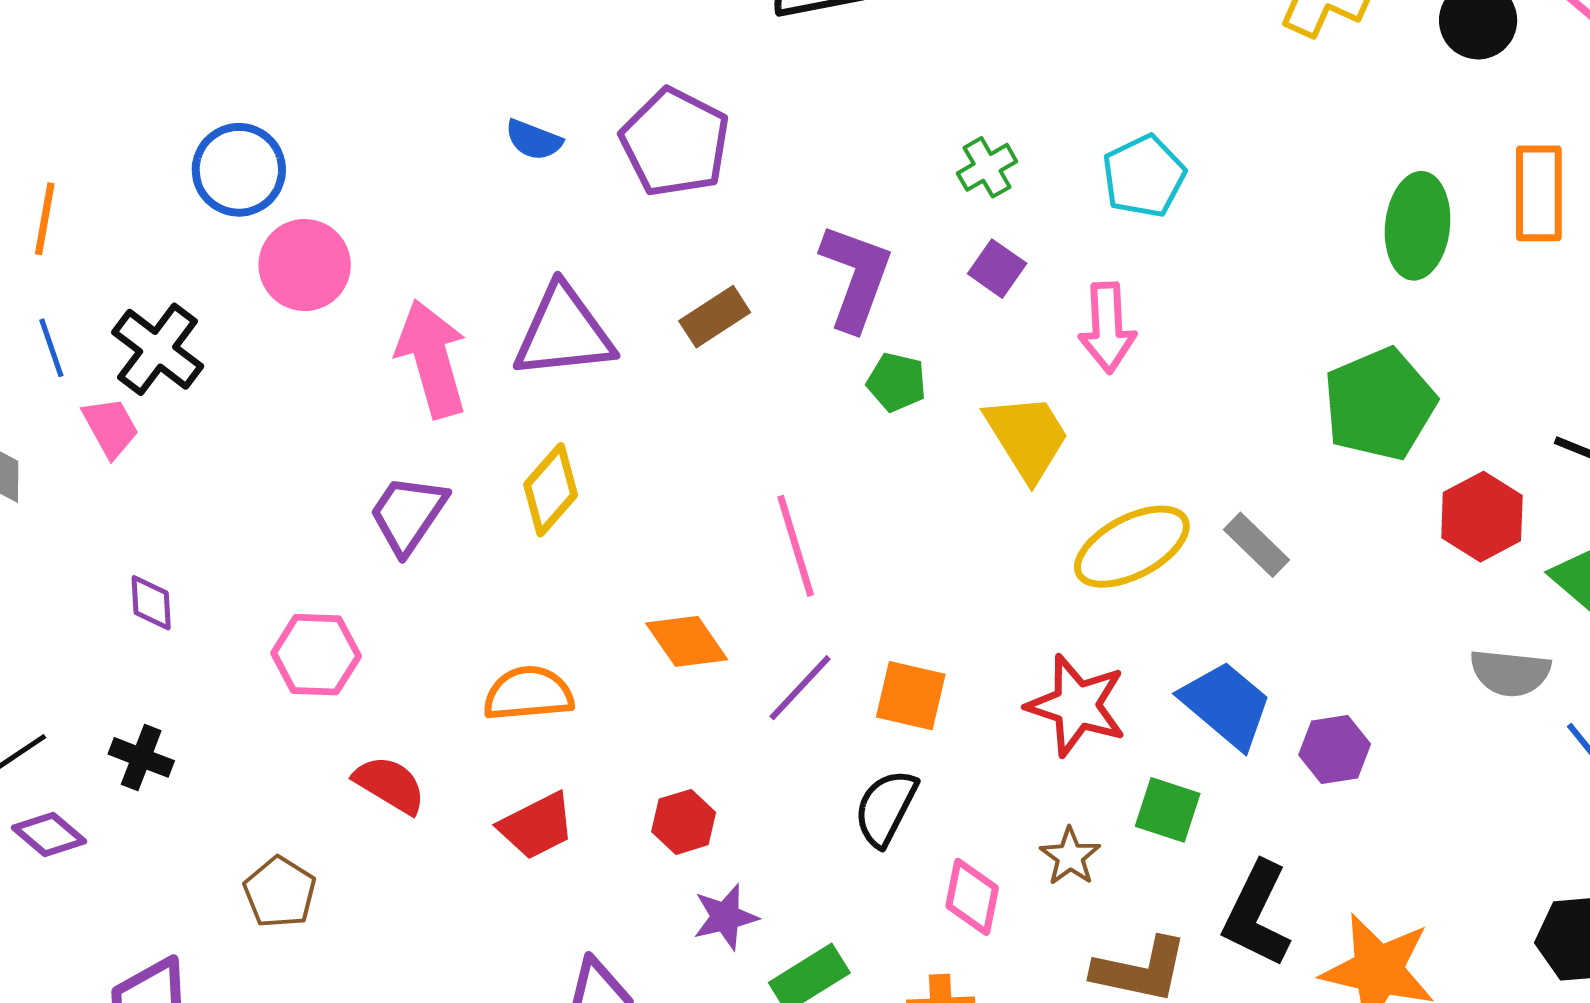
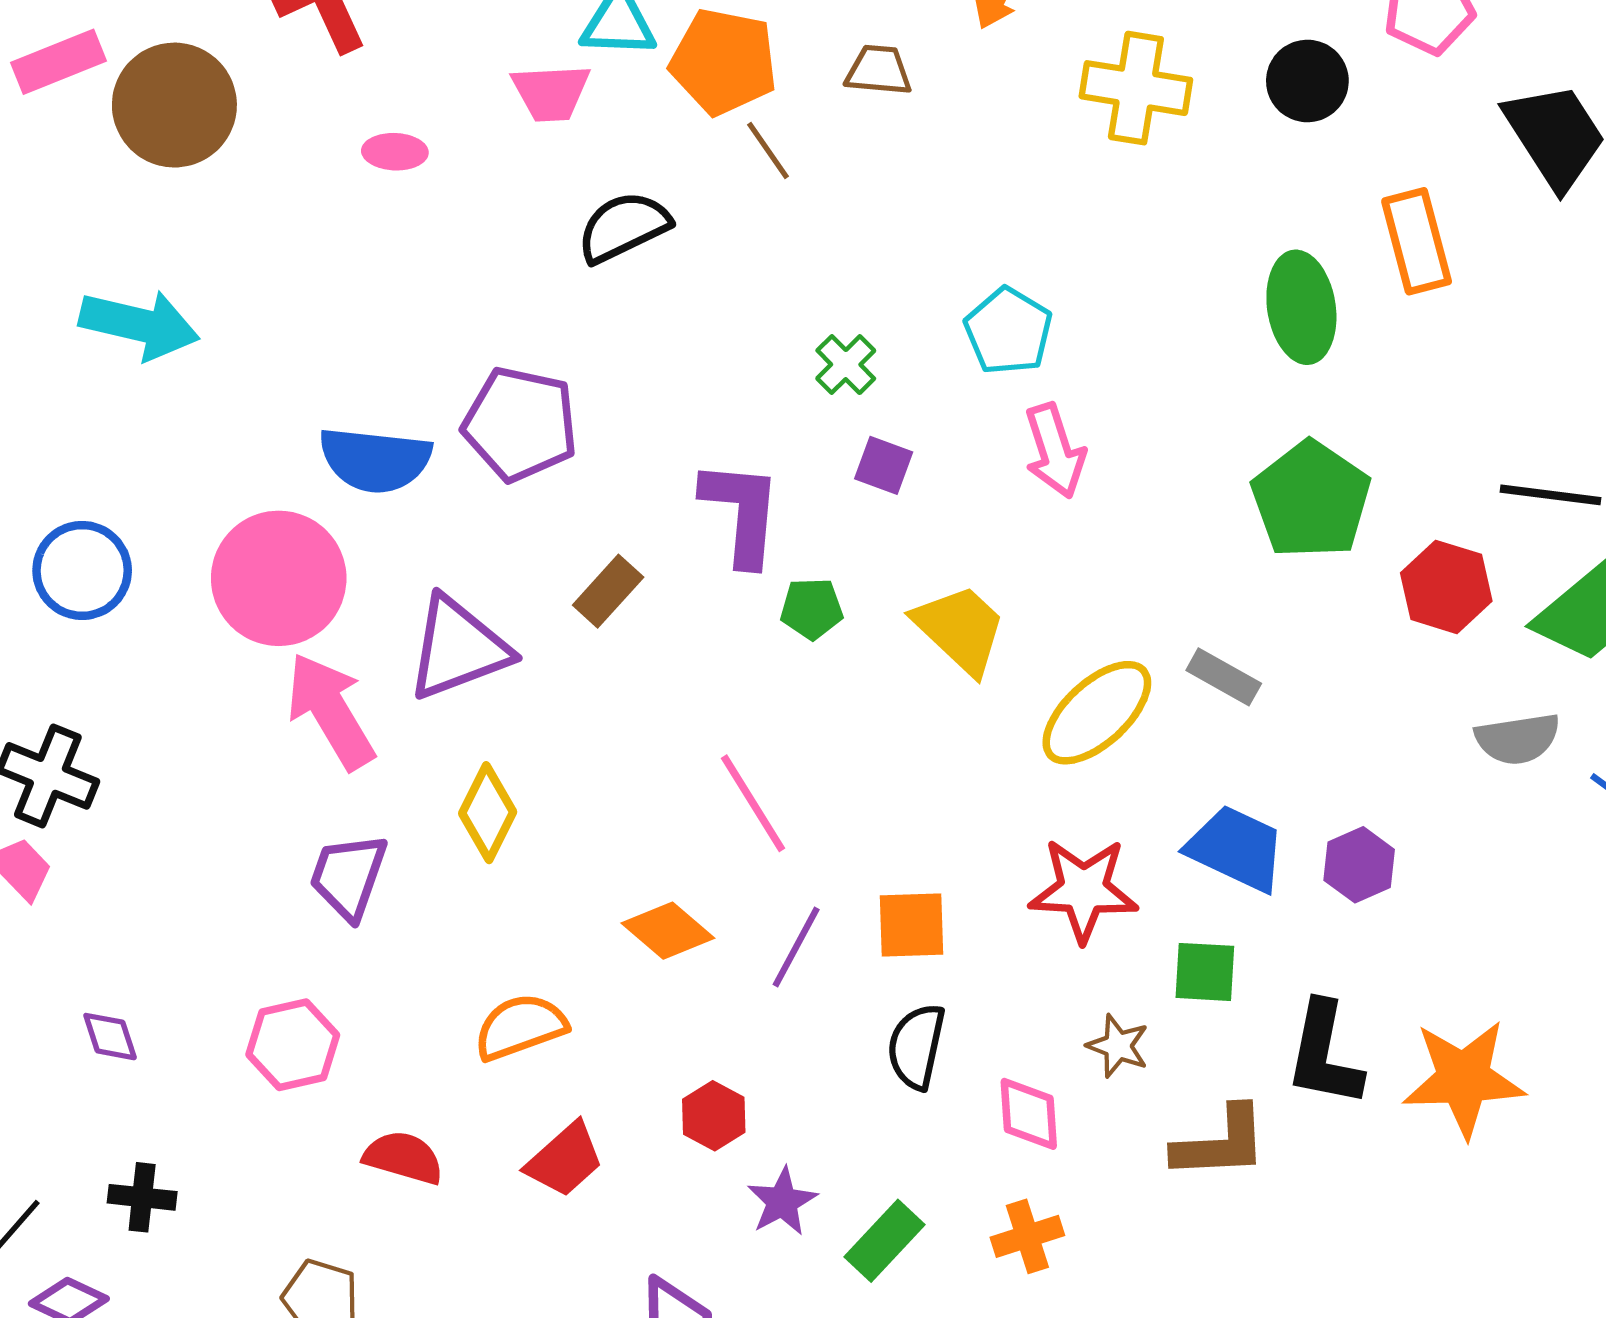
blue semicircle: (534, 140) -> (375, 460), size x1.8
pink circle: (305, 265) -> (279, 578), moved, size x1.4
pink arrow: (1107, 328) -> (1055, 451), moved

